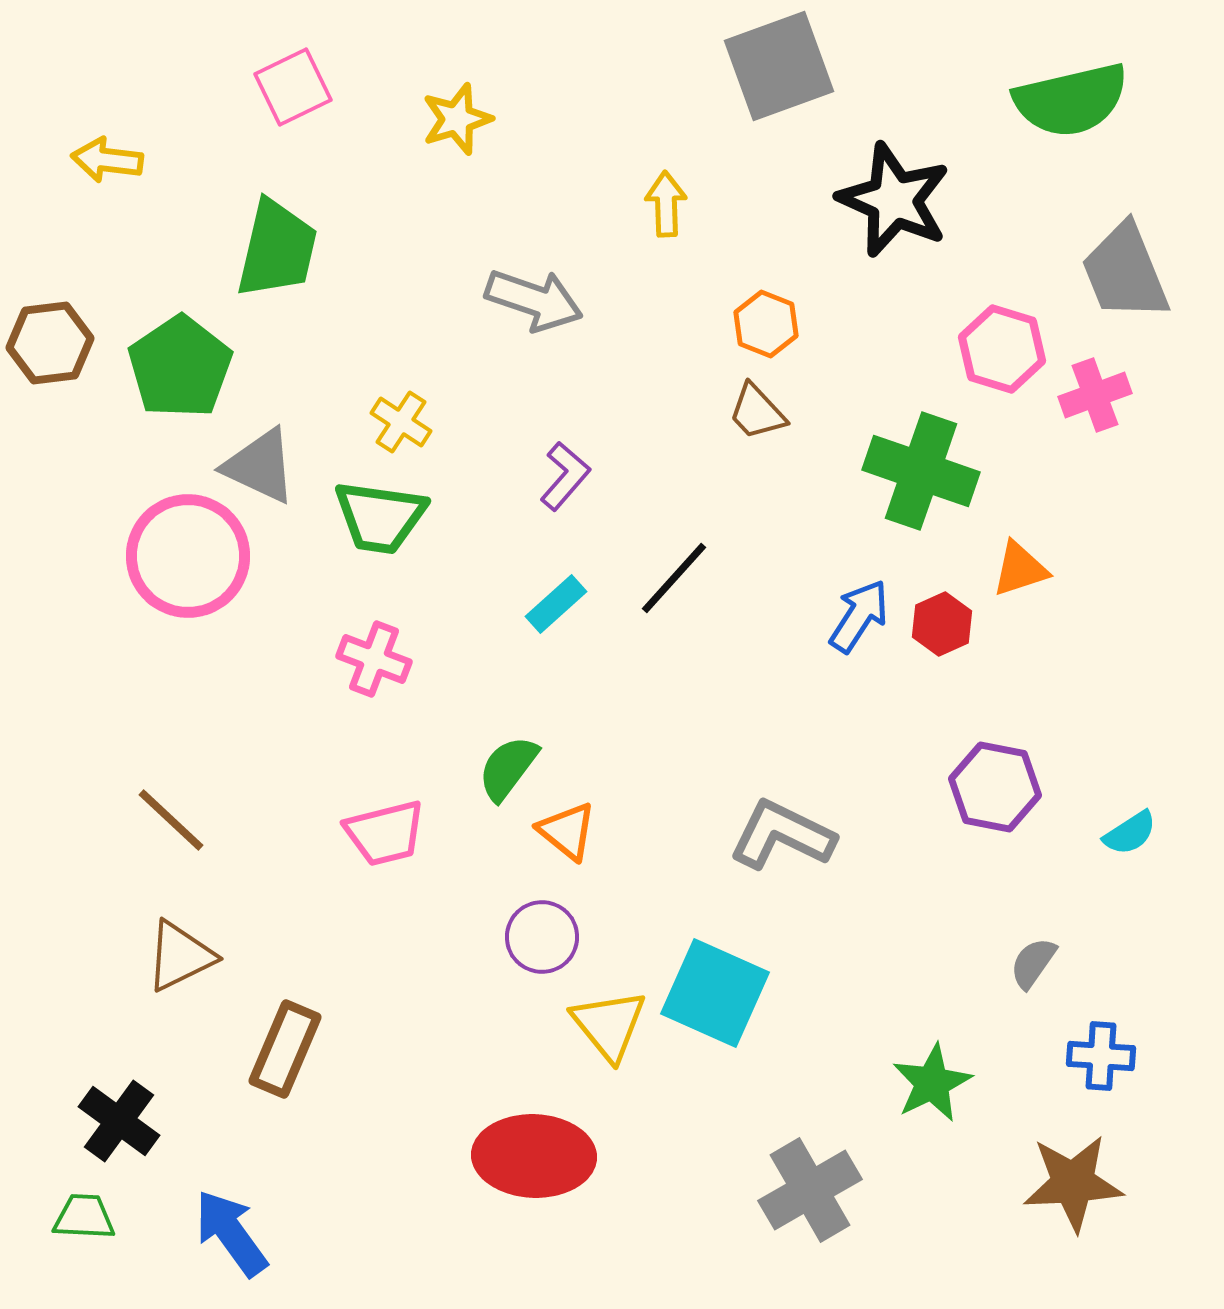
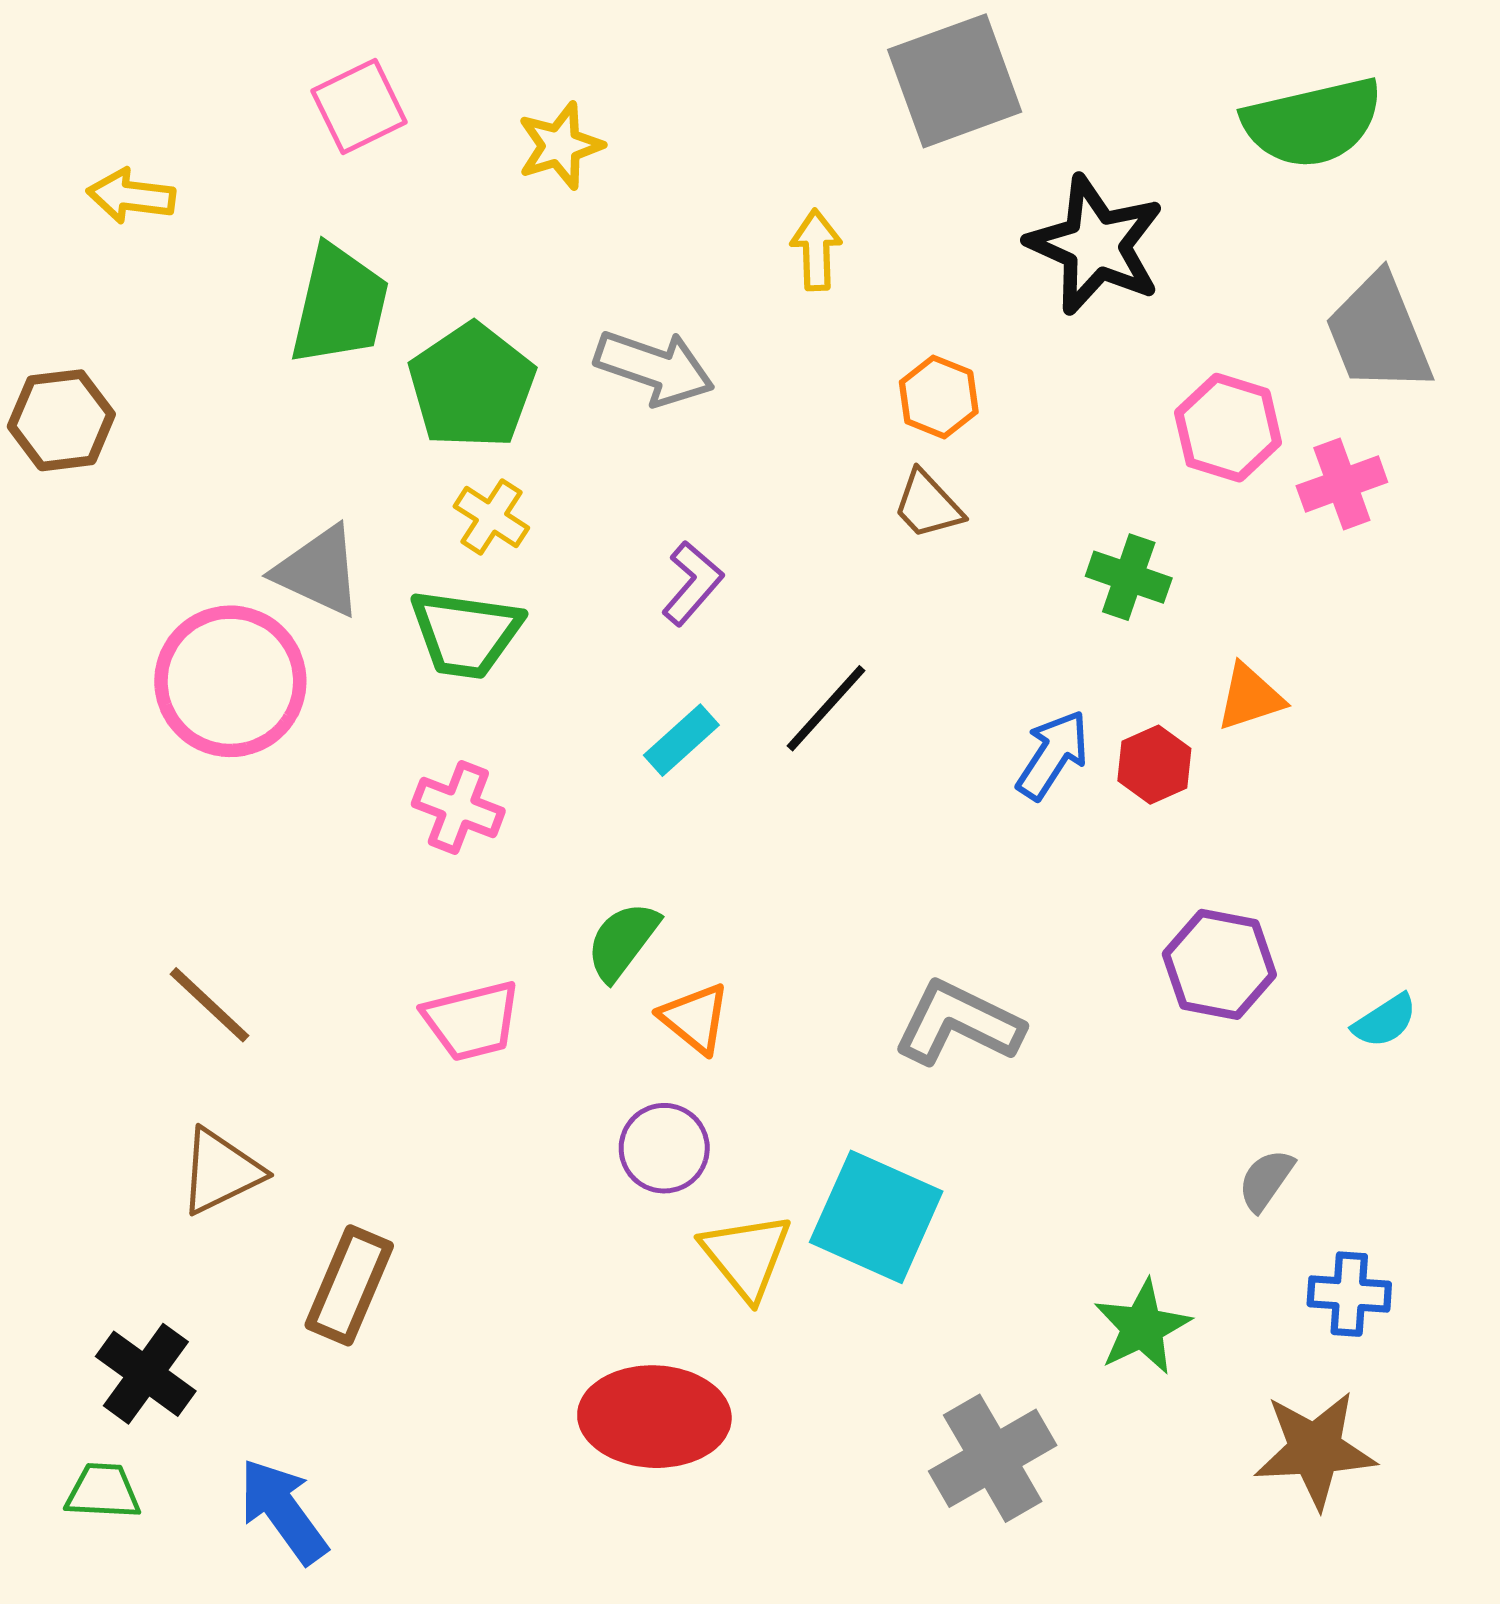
green pentagon: (180, 367) -> (472, 386), moved
green cross: (921, 471) -> (1129, 577), size x0.6

